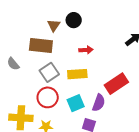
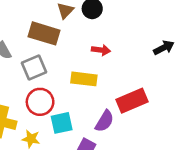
gray square: (49, 72) -> (34, 68), moved
cyan square: (76, 103) -> (62, 123), moved

